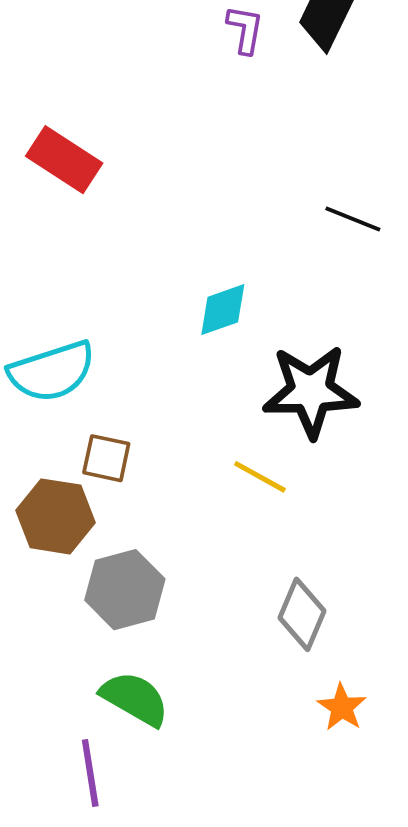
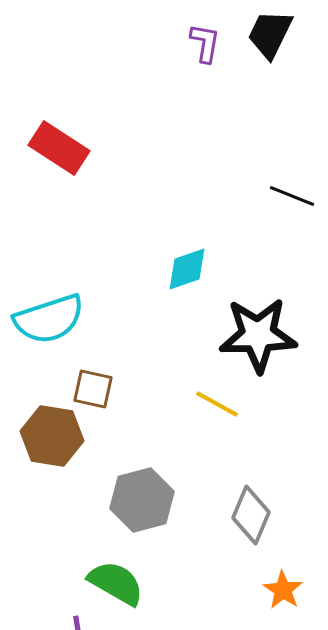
gray hexagon: (125, 590) -> (142, 500), moved

